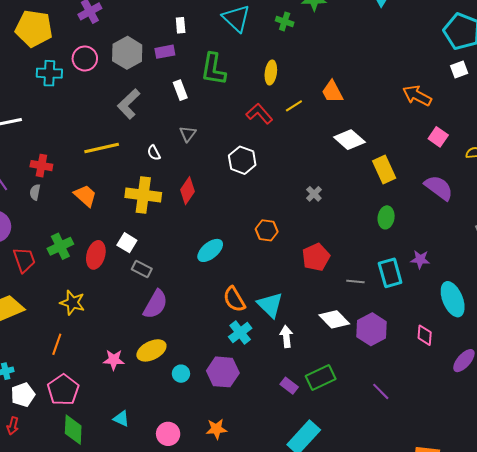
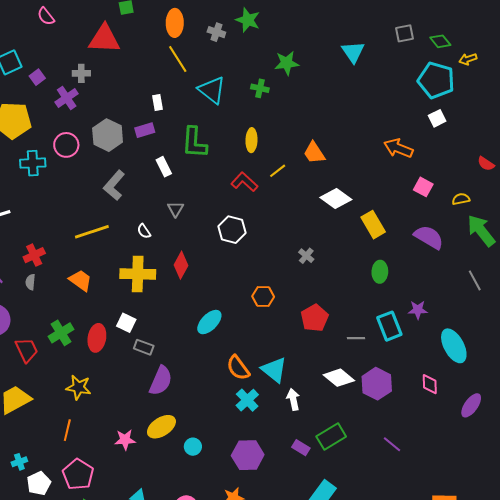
red cross: (41, 166) -> (34, 255), turned -30
purple hexagon: (223, 372) -> (248, 455), moved

